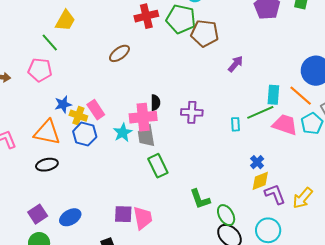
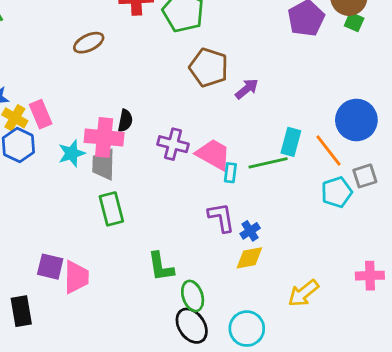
brown pentagon: (205, 33) -> (209, 68), moved
pink trapezoid: (285, 125) -> (213, 154), moved
purple L-shape: (275, 194) -> (221, 217), moved

